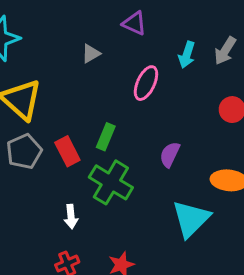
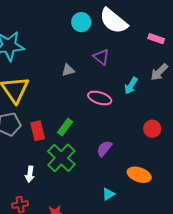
gray arrow: (225, 51) -> (159, 72), moved
pink ellipse: (146, 83) -> (100, 98), turned 70
cyan triangle: (191, 219) -> (108, 194), size x0.5

